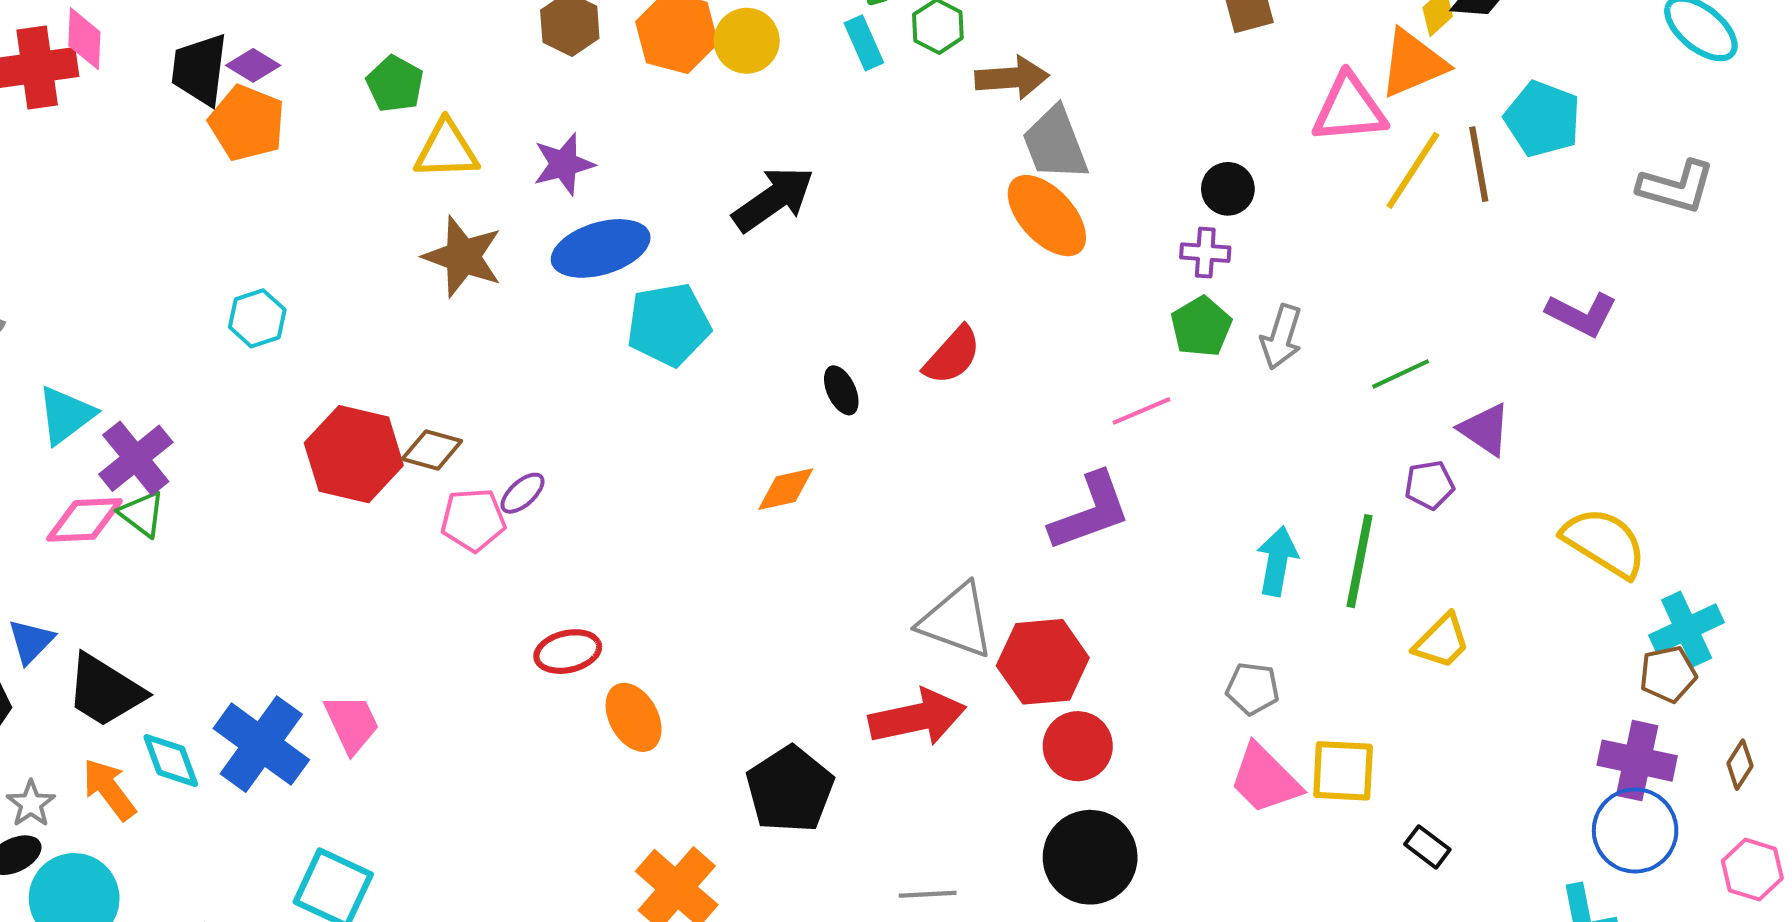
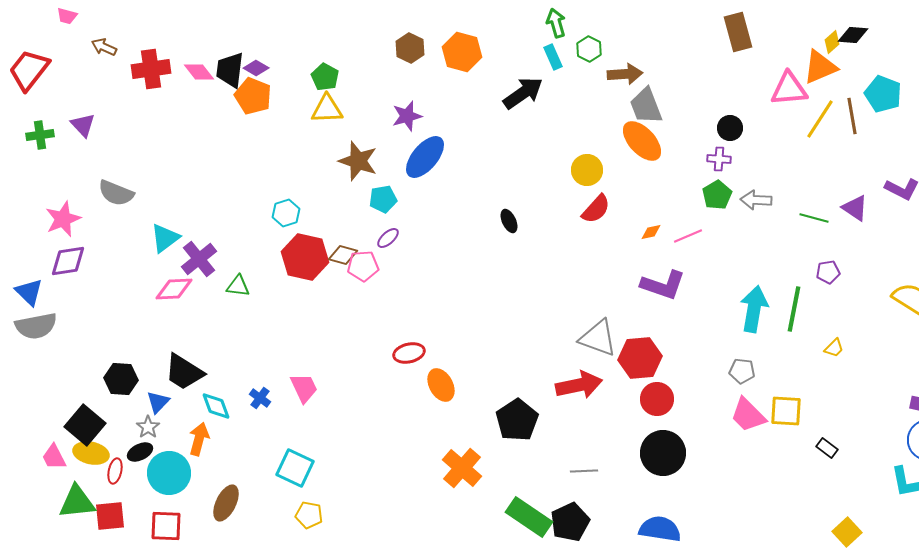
pink diamond: (84, 39) -> (199, 72), moved, turned -40
yellow circle: (747, 41) -> (587, 170), moved
yellow triangle: (446, 150) -> (327, 109), moved
black arrow: (773, 199) -> (523, 93), moved
blue ellipse: (601, 248) -> (425, 157), turned -33
cyan hexagon: (257, 318) -> (286, 213), moved
cyan pentagon: (668, 325) -> (383, 199), moved, size x0.7
gray arrow: (1281, 337) -> (756, 200), turned 76
green line: (1401, 374) -> (814, 218), turned 40
black ellipse: (841, 390) -> (509, 221), moved
purple triangle: (1485, 429) -> (855, 208), moved
orange diamond: (786, 489) -> (651, 232), moved, size x0.7
purple ellipse: (522, 493) -> (388, 238), moved
purple L-shape: (1090, 512) -> (663, 285), turned 39
green triangle: (142, 514) -> (238, 286), moved, turned -30
pink pentagon: (473, 520) -> (363, 266), moved
cyan arrow: (1277, 561) -> (754, 309), size x1.4
blue triangle: (31, 641) -> (158, 402), moved
yellow trapezoid: (1442, 641) -> (834, 348), size x0.7
blue cross: (261, 744) -> (260, 398), size x0.5
orange arrow: (109, 789) -> (199, 439), moved, turned 52

